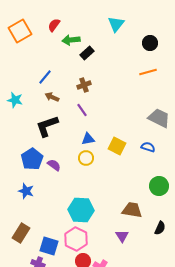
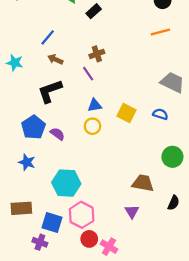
brown cross: (84, 85) -> (97, 54), moved
cyan hexagon: (81, 210) -> (66, 183), moved
brown rectangle: (21, 233) -> (21, 208), turned 54

